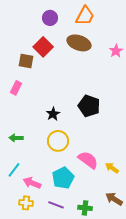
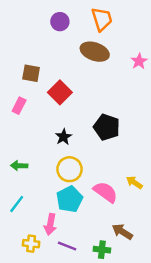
orange trapezoid: (85, 16) -> (102, 19), turned -45
red square: (43, 47) -> (60, 92), moved
yellow arrow: (112, 168) -> (134, 182), moved
cyan pentagon: (63, 178) -> (69, 199), moved
pink arrow: (32, 183) -> (50, 224), moved, turned -102
brown arrow: (114, 199) -> (122, 232), moved

